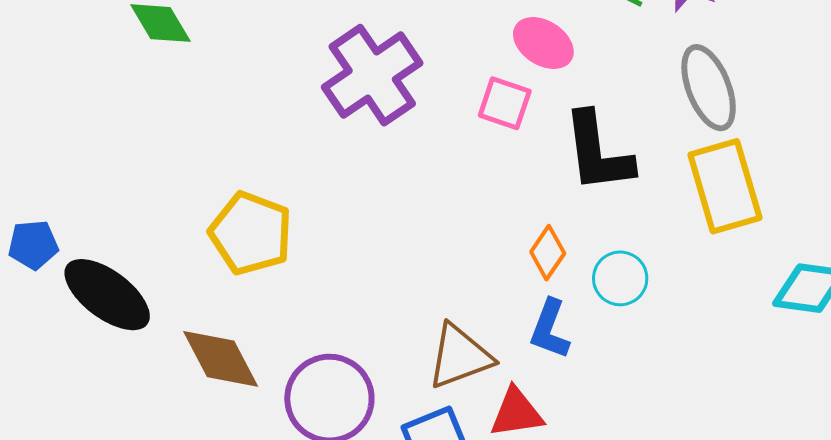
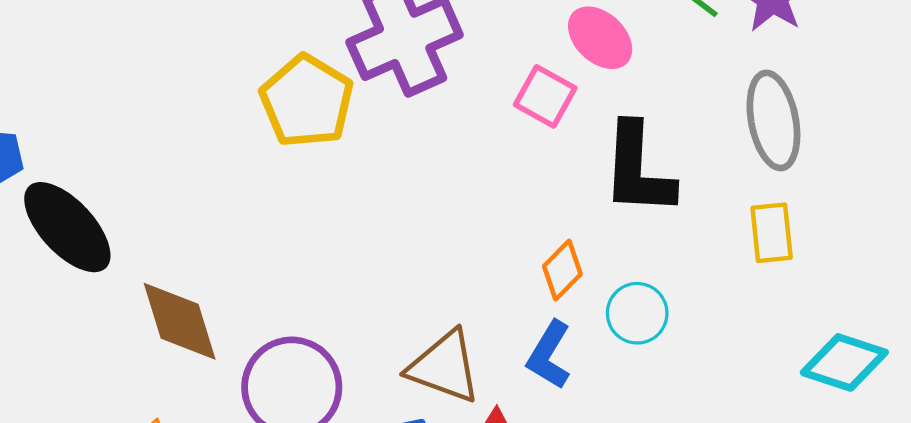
yellow rectangle: (725, 186) -> (772, 233), size x0.6
yellow pentagon: (251, 233) -> (307, 101), moved
brown triangle: (460, 356) -> (444, 367), turned 30

